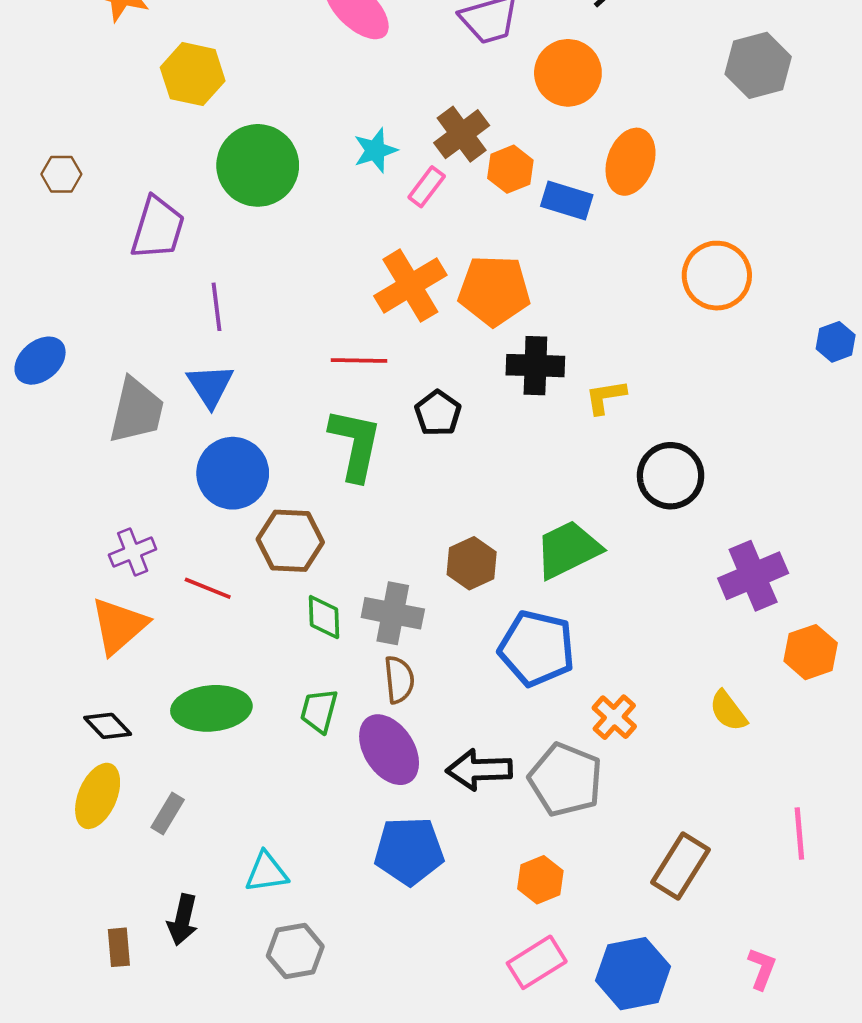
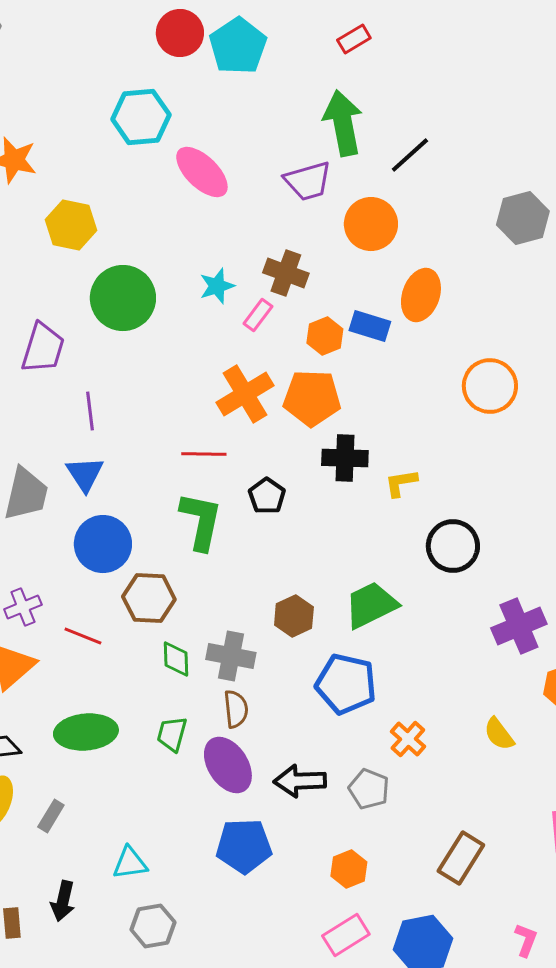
brown cross: (462, 134) -> (286, 273), turned -33
orange hexagon: (510, 169) -> (325, 336), moved
gray pentagon: (565, 780) -> (369, 789), size x0.7

